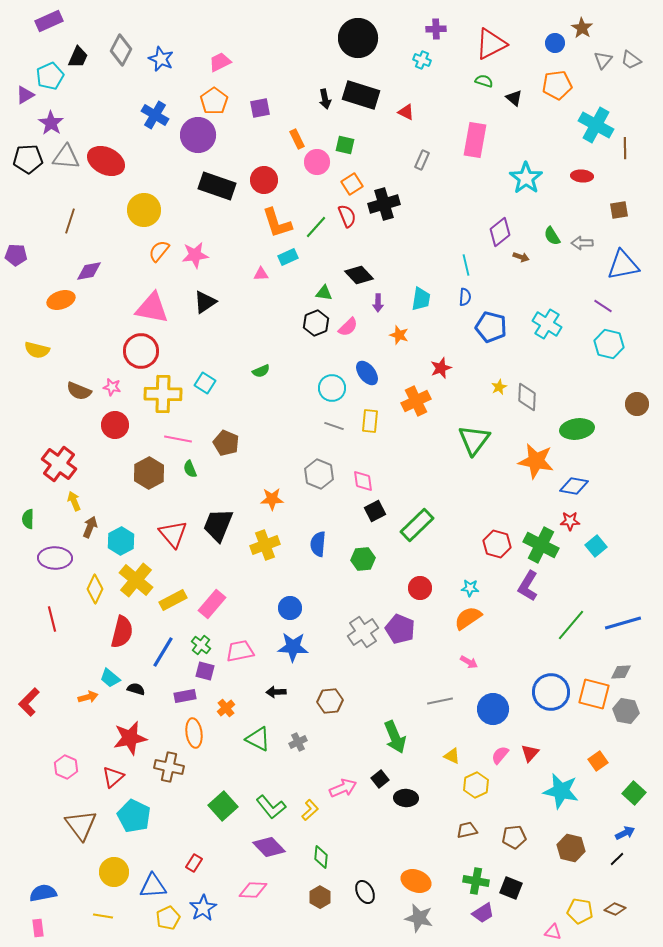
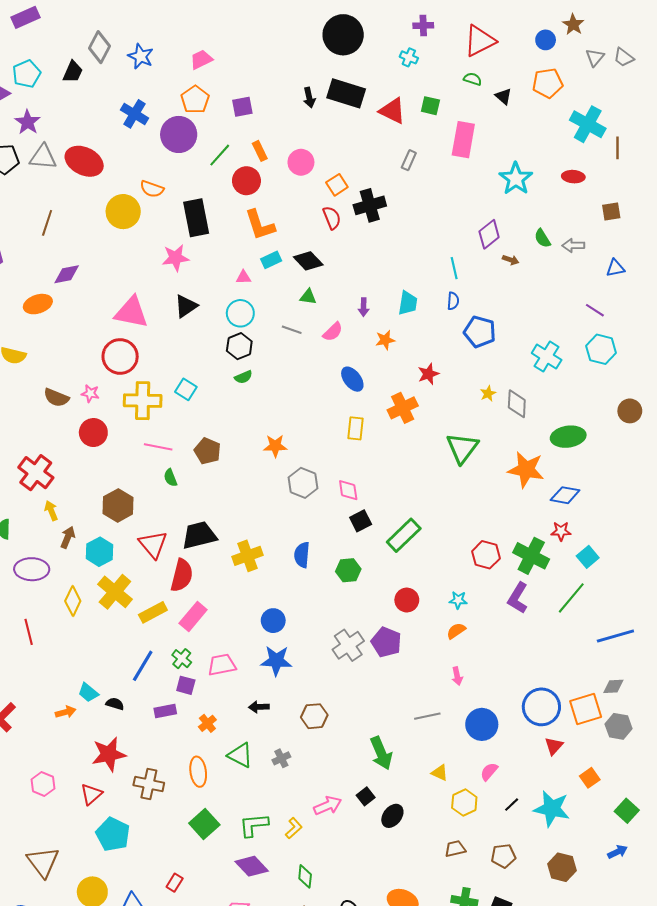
black trapezoid: (78, 57) -> (73, 72), moved
red triangle: (406, 112) -> (392, 111), size x1.6
orange rectangle: (297, 139) -> (260, 151), moved
green square: (345, 145) -> (430, 106), moved
black rectangle: (217, 186) -> (196, 218), moved, turned 60
green line: (316, 227) -> (220, 155), moved
orange semicircle: (159, 251) -> (152, 189), moved, turned -110
blue triangle: (623, 265) -> (615, 268), size x0.6
black diamond: (359, 275) -> (308, 261), moved
black hexagon: (316, 323) -> (239, 346), moved
cyan cross: (547, 324) -> (547, 356), moved
orange star: (399, 335) -> (385, 340), turned -30
cyan circle: (332, 388) -> (240, 313), moved
gray line: (334, 426) -> (292, 330), moved
brown hexagon: (149, 473) -> (118, 505), moved
orange star: (272, 499) -> (275, 446), moved
black trapezoid: (218, 525) -> (199, 535), turned 54
orange semicircle: (468, 618) -> (456, 631), size x0.7
green line: (571, 625) -> (571, 598), moved
red semicircle: (122, 632) -> (182, 575), moved
pink arrow: (469, 662) -> (457, 676), turned 48
orange square: (594, 694) -> (586, 709), turned -32
orange ellipse: (194, 733) -> (198, 772), moved
red triangle: (530, 753) -> (554, 746), moved
black ellipse: (406, 798) -> (392, 816), turned -55
green L-shape: (271, 807) -> (254, 825), turned 124
brown triangle: (81, 825) -> (43, 862), moved
black line: (617, 859) -> (512, 805), moved

